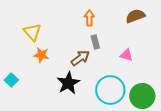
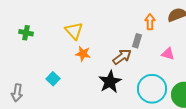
orange arrow: (89, 18) -> (150, 22), moved
gray rectangle: (95, 42) -> (137, 41), turned 32

